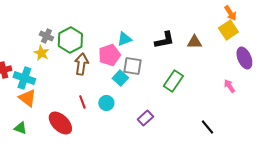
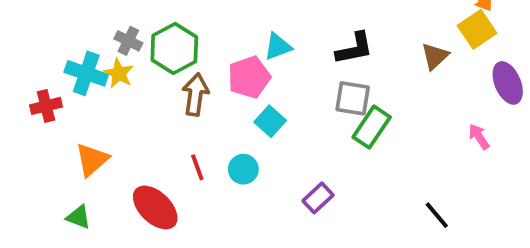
brown triangle: (194, 42) -> (435, 56), moved, turned -42
gray square: (132, 66) -> (353, 98), moved
cyan cross: (24, 78) -> (86, 73), moved
orange triangle: (27, 98) -> (92, 160), turned 42

